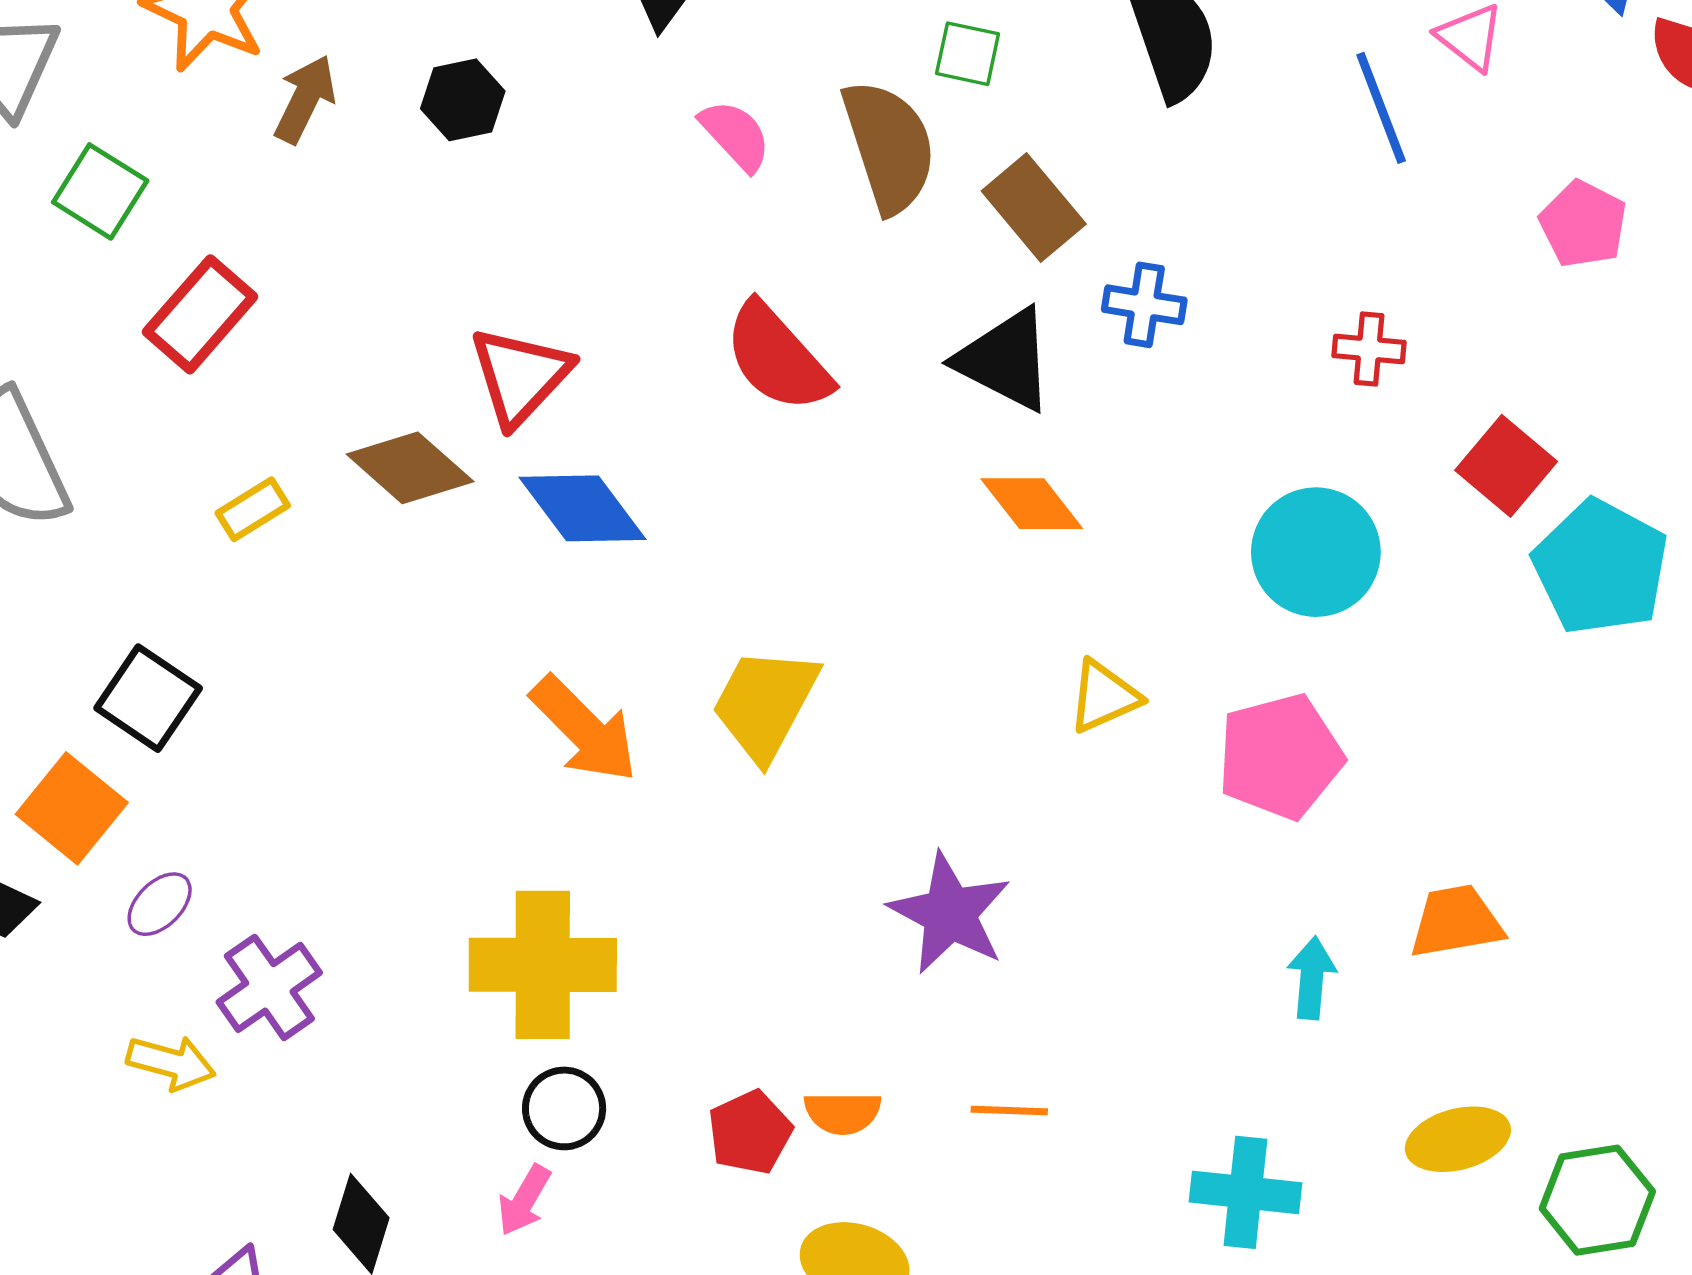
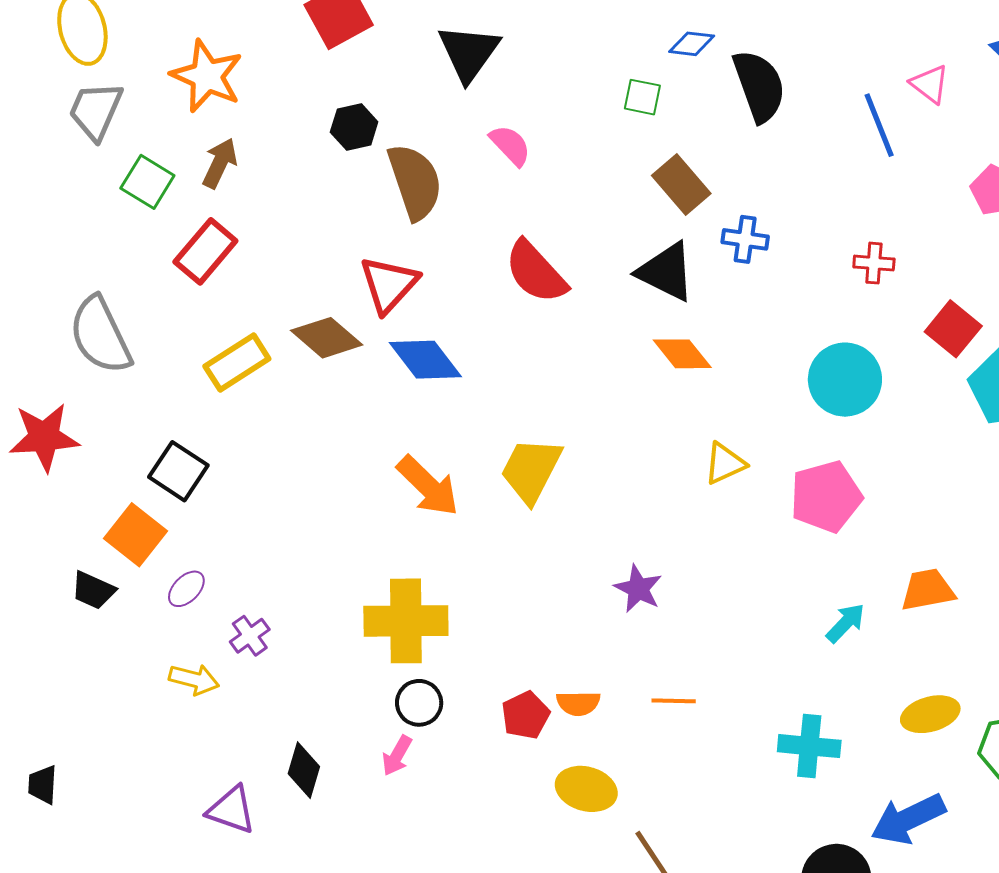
brown arrow: (305, 99) -> (220, 163), moved
brown semicircle: (889, 146) -> (415, 182), moved
yellow rectangle: (253, 509) -> (237, 362), size x1.6
purple star: (950, 913) -> (638, 589), size x0.7
cyan arrow: (1312, 978) -> (846, 623), turned 39
purple cross: (269, 987) -> (250, 636), size x0.7

